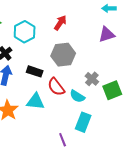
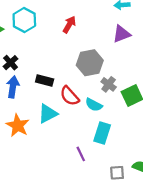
cyan hexagon: (25, 32) -> (24, 20), moved
gray hexagon: (63, 55) -> (90, 63), moved
cyan triangle: (35, 101) -> (48, 114), turned -30

